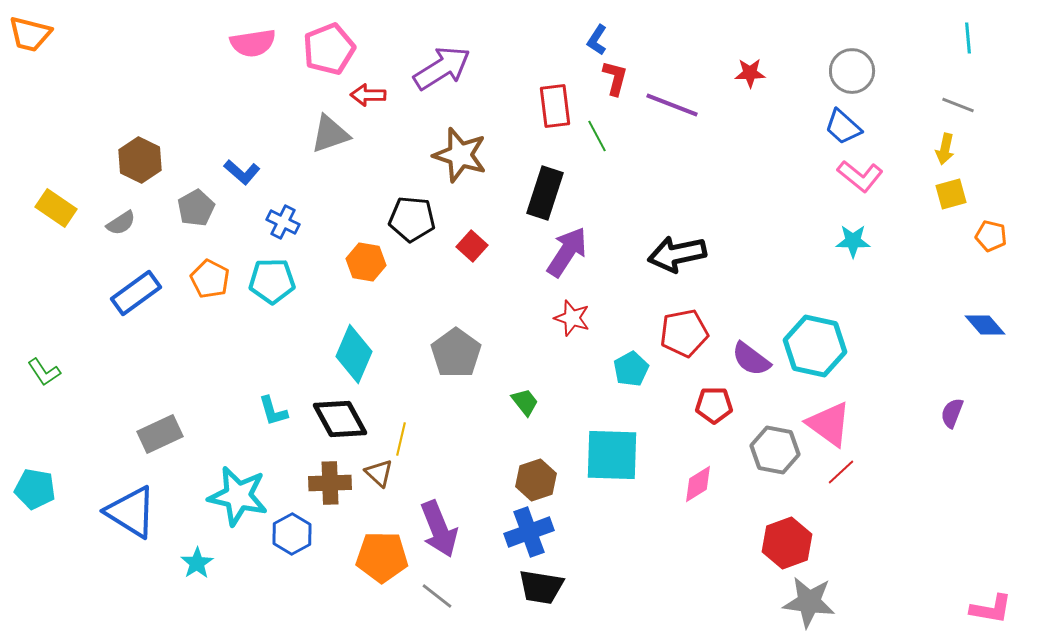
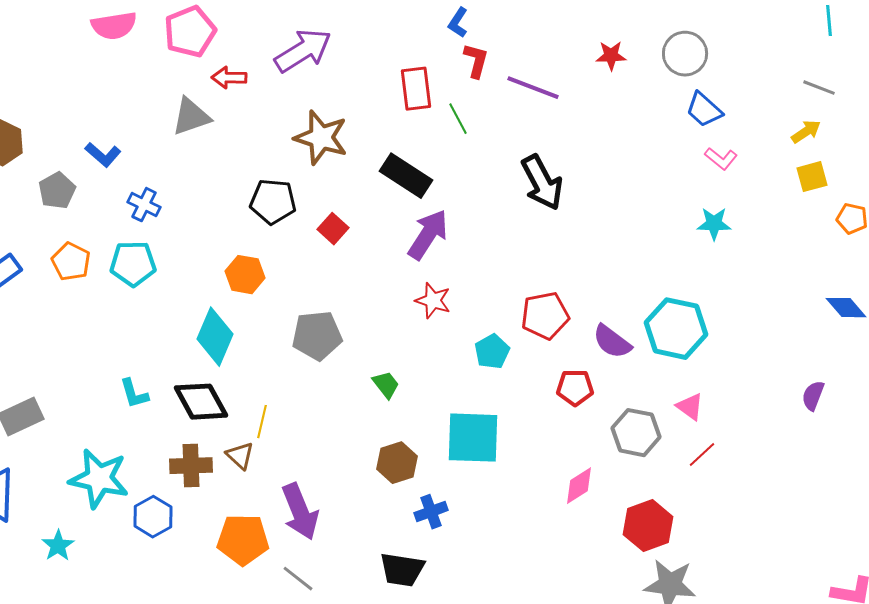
gray circle: (852, 71) -> (685, 54), moved
yellow arrow: (945, 149) -> (806, 132), turned -136
pink L-shape: (860, 176) -> (721, 159), size x0.7
black rectangle: (545, 193) -> (406, 176), turned -75
black arrow: (677, 254) -> (542, 183), moved, turned -106
orange hexagon: (366, 262) -> (245, 275), moved
gray pentagon: (456, 353) -> (317, 336), turned 30
pink triangle: (829, 424) -> (690, 407), size x0.6
pink diamond: (698, 484) -> (579, 486), moved
blue cross: (529, 532) -> (431, 512), moved, size x0.7

